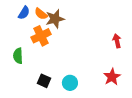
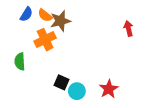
red arrow: (117, 41) -> (128, 29), moved
red star: (112, 77) -> (109, 89), moved
black square: (44, 81) -> (61, 82), moved

